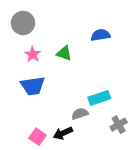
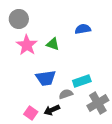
pink star: (33, 54) -> (27, 45), size x1.5
blue trapezoid: (33, 86) -> (46, 78), moved
gray cross: (119, 125) -> (98, 103), size x1.5

